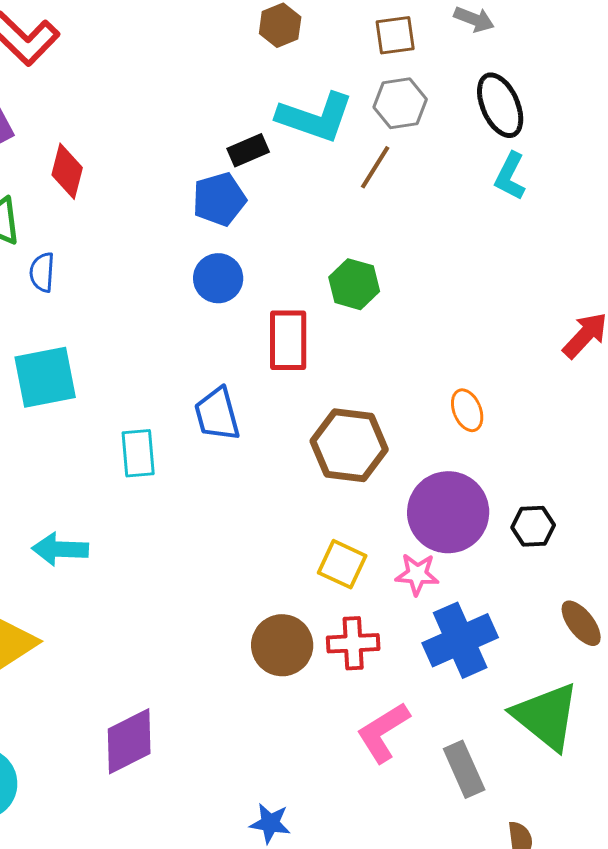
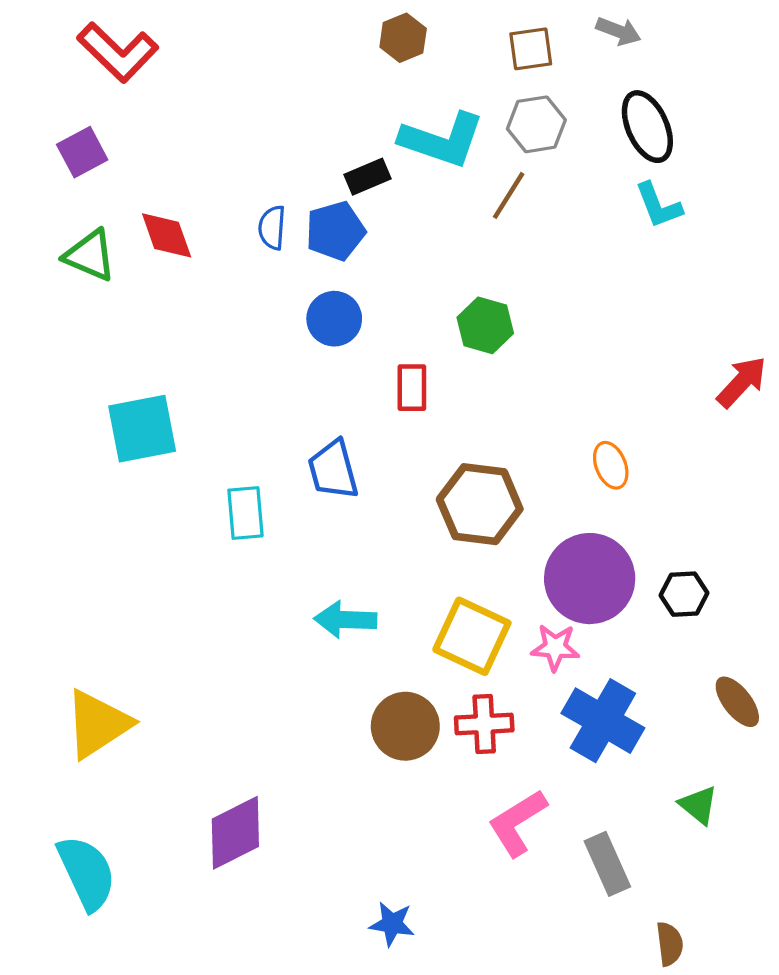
red diamond: (67, 171) -> (167, 235), moved, turned -34
cyan L-shape: (510, 176) -> (658, 205), turned -48
blue semicircle: (42, 272) -> (272, 228), moved
red rectangle: (288, 340) -> (412, 388), size x0.7
cyan arrow: (60, 549) -> (345, 620), moved
yellow square: (342, 564) -> (472, 636), size x1.4
blue cross: (460, 640) -> (603, 721), turned -36
green triangle: (546, 716) -> (698, 805), size x0.5

